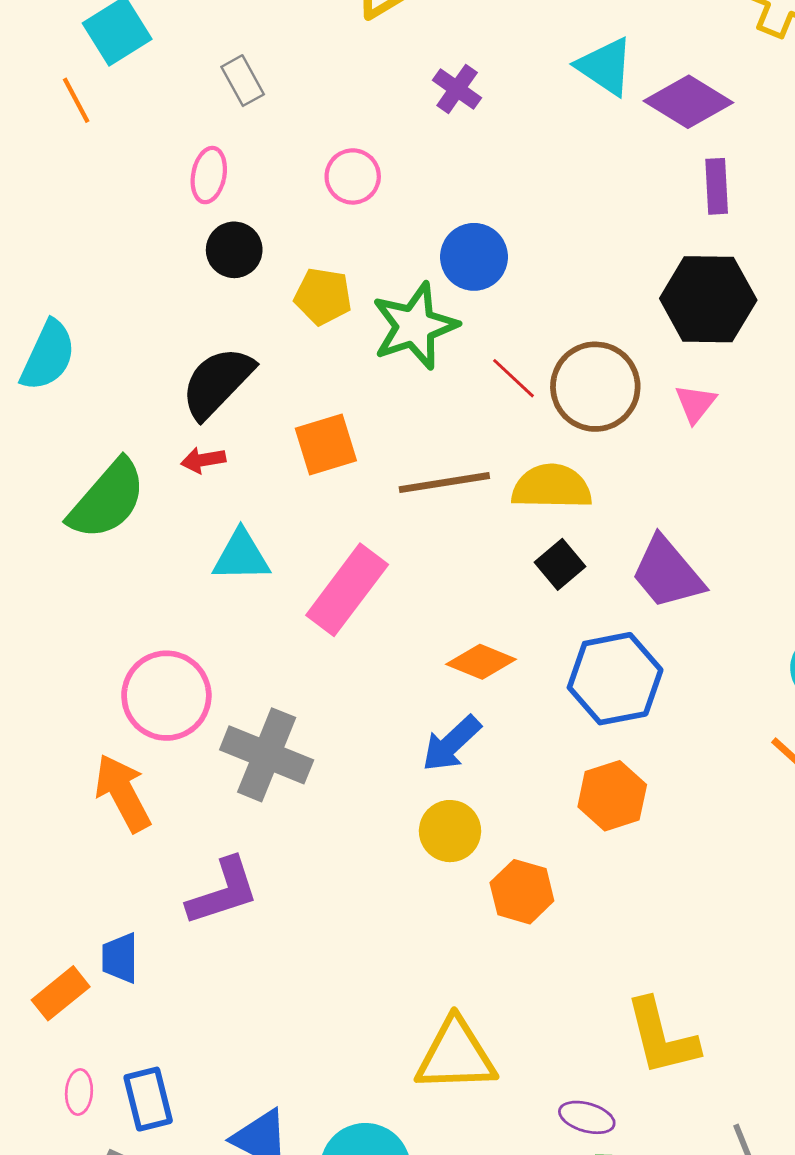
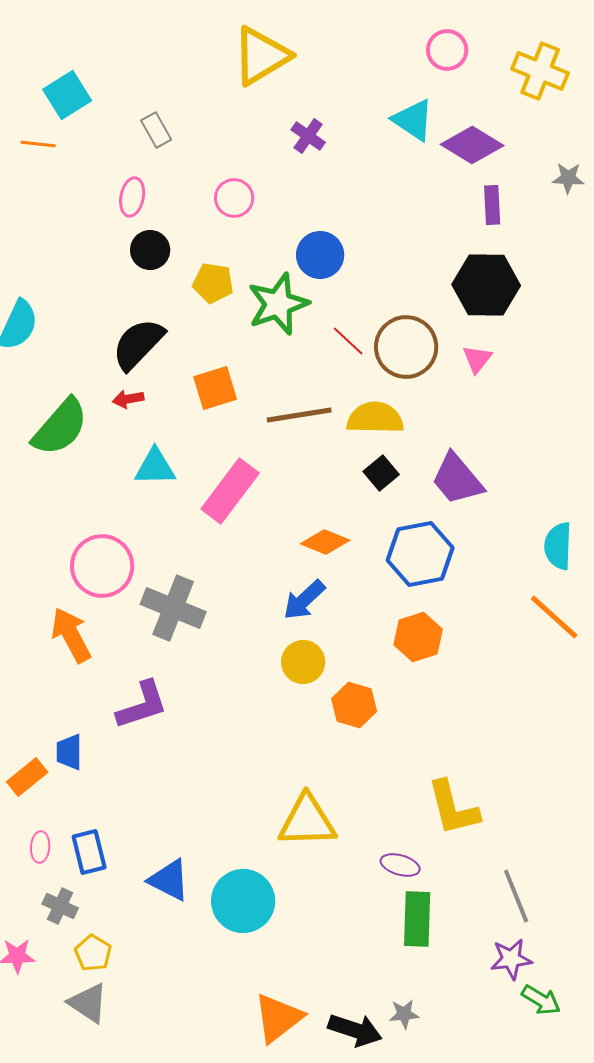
orange line: (76, 100) -> (38, 144), turned -56

